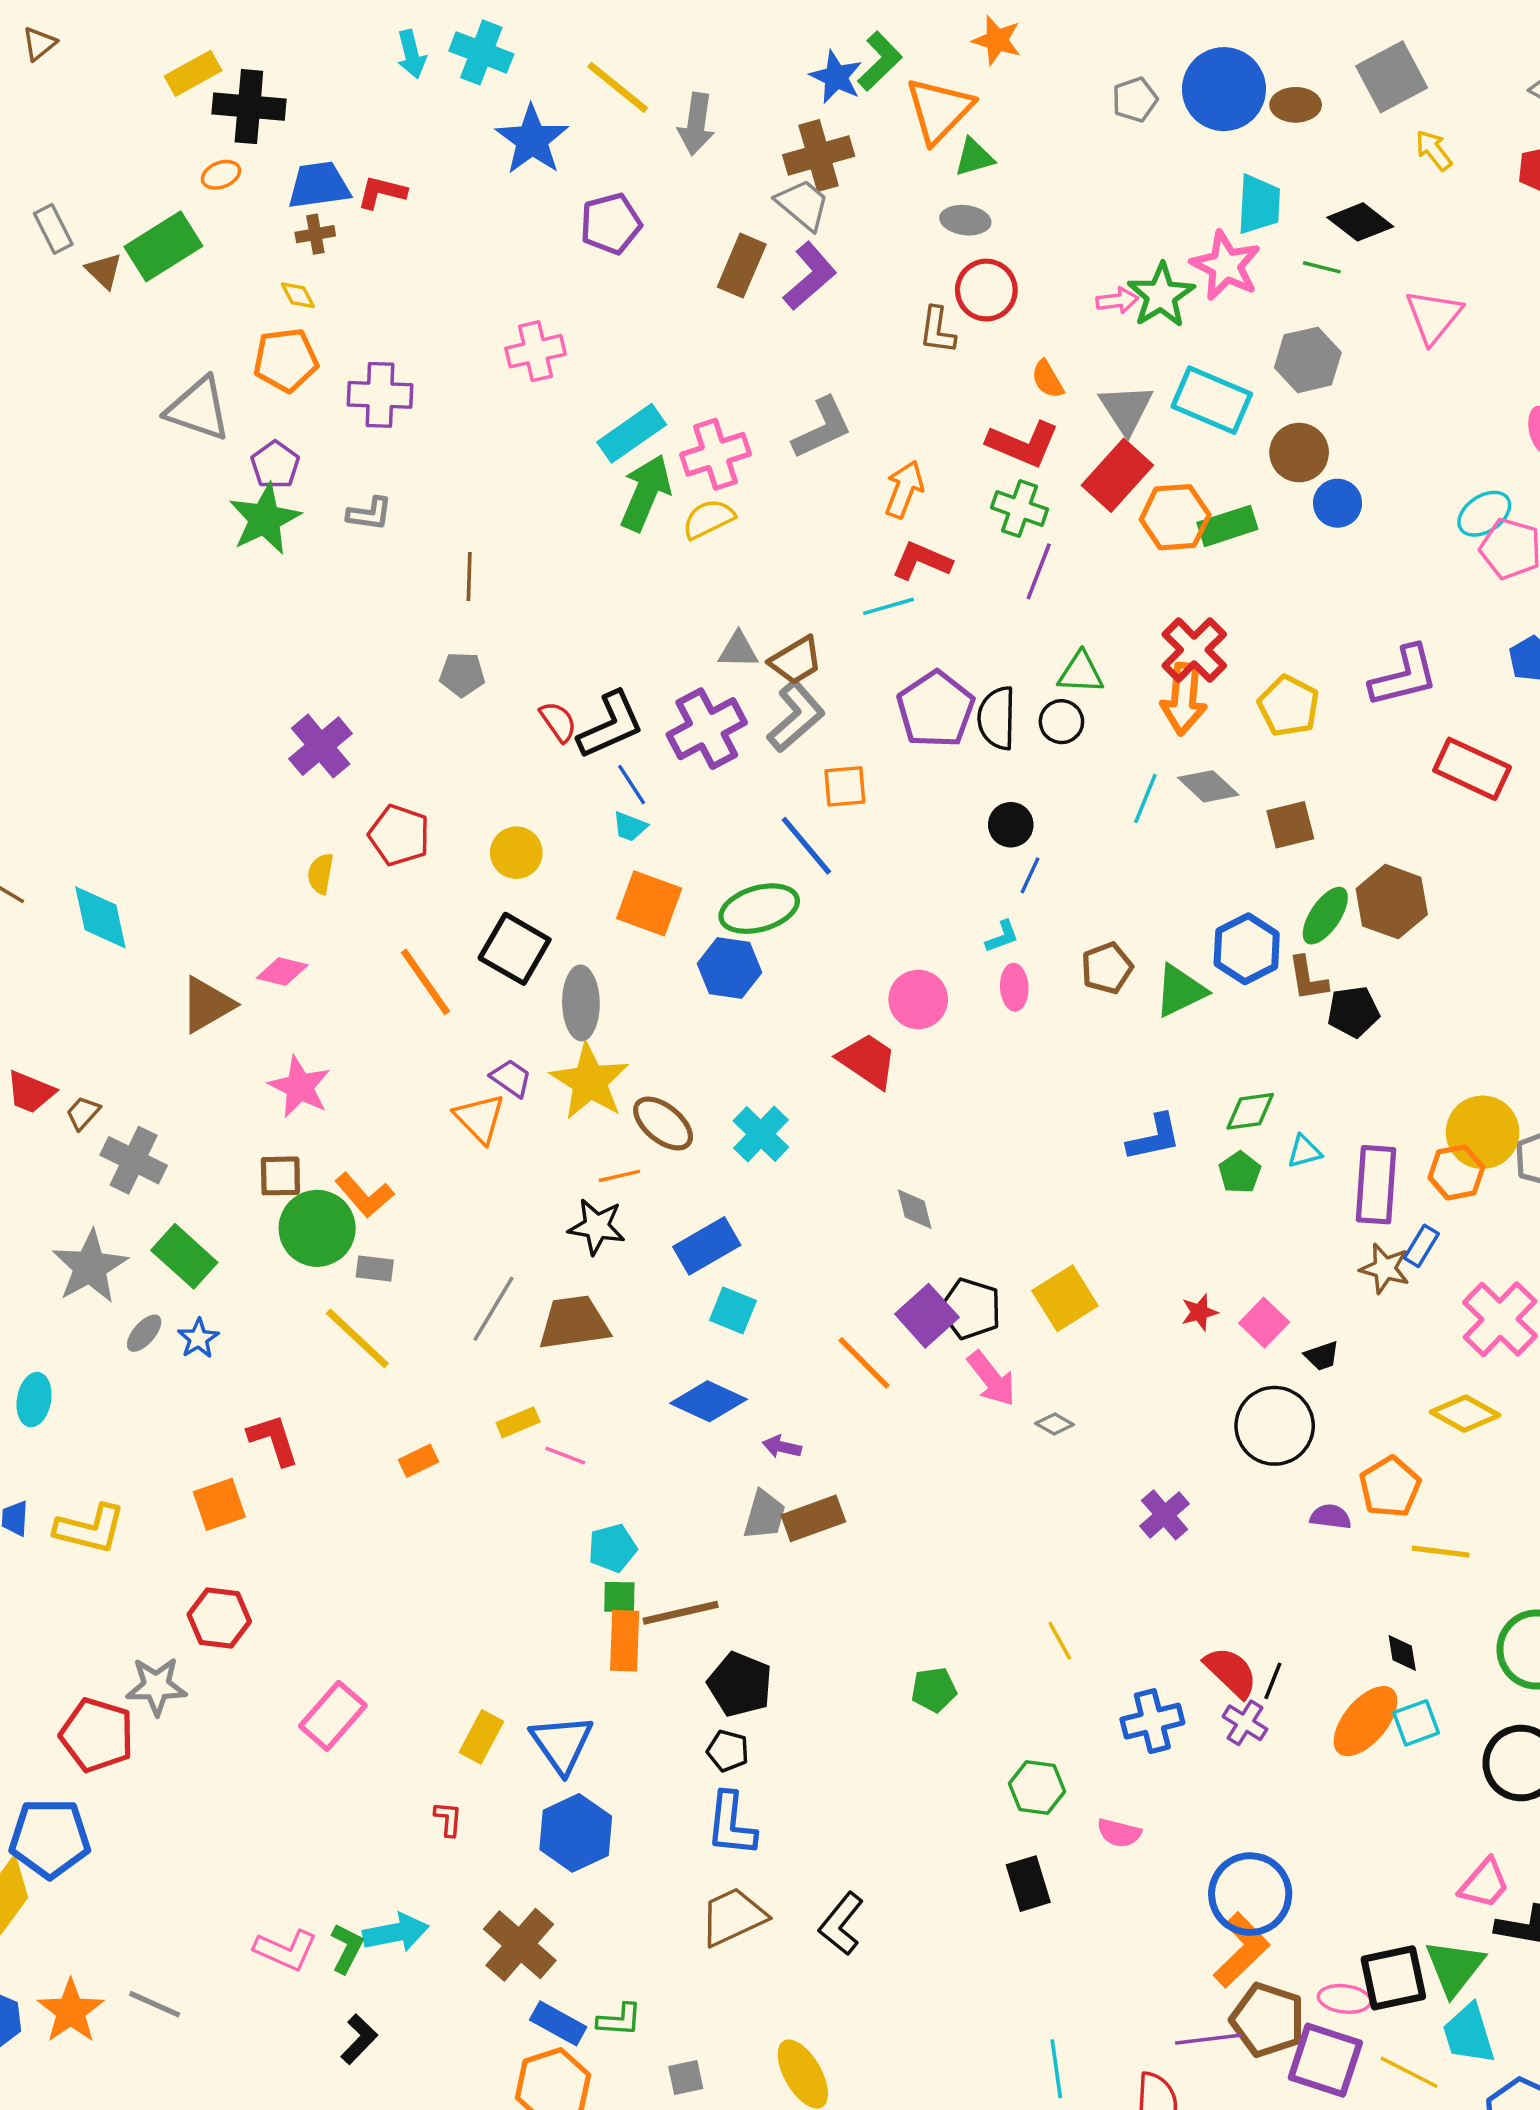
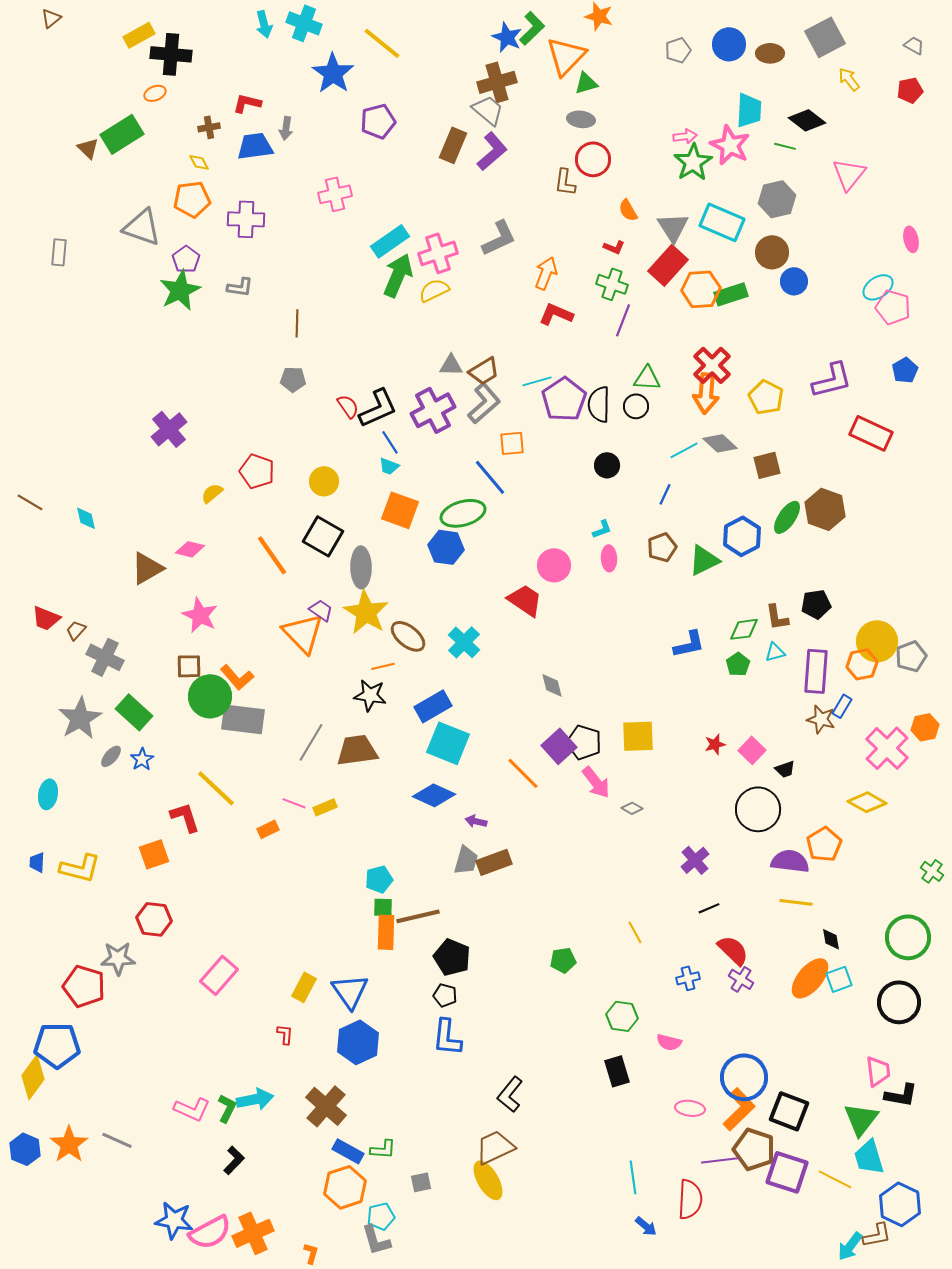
blue circle: (1224, 89) -> (729, 44), size x0.7
gray arrow: (696, 124) -> (286, 128), moved, size x0.7
blue trapezoid: (319, 185) -> (255, 146), moved
gray rectangle: (53, 229) -> (59, 252), moved, turned 32
pink arrow: (1117, 301) -> (685, 136), moved
red L-shape: (1023, 444) -> (614, 247), size x0.5
cyan line: (888, 606) -> (537, 381), moved
purple cross: (321, 746) -> (169, 429), moved
cyan line: (1145, 799) -> (684, 450), turned 40
yellow semicircle: (321, 874) -> (212, 493), turned 40
blue line: (1030, 875) -> (665, 494), moved
cyan diamond: (100, 917) -> (86, 518), size x0.6
brown L-shape: (1308, 978) -> (777, 617), moved
black pentagon: (1353, 1012) -> (816, 604), moved
orange triangle: (480, 1118) -> (303, 633), size x1.4
gray rectangle: (375, 1269) -> (243, 719), size x2.0
yellow square: (1065, 1298) -> (638, 736), turned 30
cyan square: (733, 1310) -> (448, 743), size x1.6
yellow line: (357, 1338) -> (216, 788), moved
pink line: (565, 1455) -> (294, 803), moved
purple semicircle: (1331, 1517) -> (790, 861), size x1.6
yellow line: (1441, 1552) -> (796, 902), moved
black line: (1273, 1681) -> (709, 908), moved, turned 45
blue cross: (1152, 1721) -> (688, 978), size x0.7
pink trapezoid: (1484, 1884) -> (878, 1071), turned -48
brown trapezoid: (733, 1917) -> (495, 1147), moved
black square: (1393, 1978) -> (789, 1111), moved, turned 33
pink ellipse: (1345, 1999) -> (690, 1108), moved

